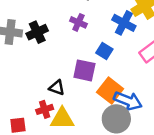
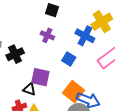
black cross: (37, 32) -> (15, 54), moved
purple square: (84, 70) -> (40, 77), moved

